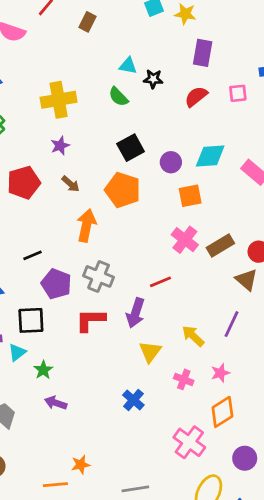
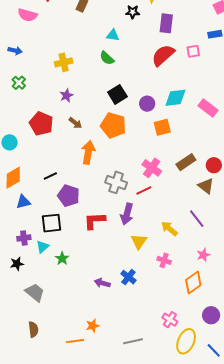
black star: (153, 79) -> (133, 12), moved
red semicircle: (196, 97) -> (163, 55), size x1.4
yellow cross: (59, 100) -> (64, 62), size x0.7
red pentagon: (24, 183) -> (41, 124), turned -30
pink cross: (185, 240) -> (152, 168), moved
gray cross: (99, 276) -> (116, 182), moved
purple line: (232, 324) -> (197, 219), turned -60
pink star: (220, 373) -> (203, 255), moved
purple arrow: (56, 403) -> (102, 283), moved
pink cross: (189, 442) -> (170, 320), moved, size x0.7

